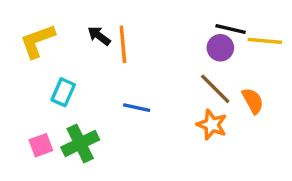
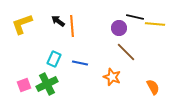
purple circle: (220, 48) -> (119, 28), moved
cyan rectangle: (63, 92) -> (54, 59), moved
orange semicircle: (253, 101) -> (153, 87), moved
orange star: (212, 125) -> (112, 77), moved

